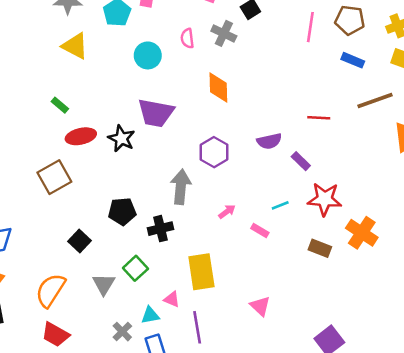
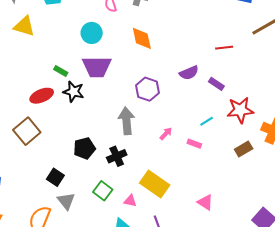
cyan circle: (148, 55) -> (92, 33), moved
green rectangle: (60, 105) -> (61, 71), moved
brown rectangle: (320, 248) -> (244, 149), turned -42
yellow rectangle: (201, 272) -> (155, 184), turned -36
gray triangle: (104, 284) -> (66, 201), moved
pink triangle: (172, 299) -> (130, 201), moved

